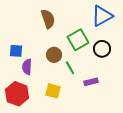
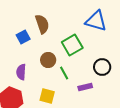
blue triangle: (102, 16) -> (96, 21), turned 45
black circle: (102, 49) -> (102, 67), moved
blue square: (16, 51) -> (23, 37), moved, turned -32

